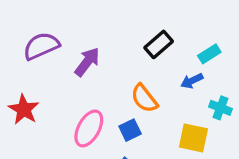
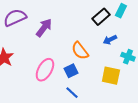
black rectangle: (159, 44) -> (101, 17), moved
cyan rectangle: (209, 54) -> (121, 11), moved, turned -32

